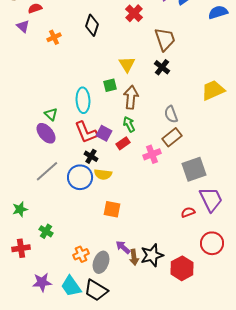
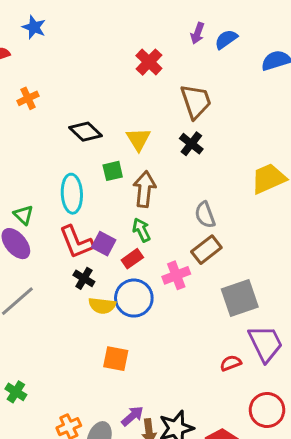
black diamond: (92, 25) -> (85, 132), moved, turned -65
blue circle: (80, 177) -> (134, 298), moved
purple arrow: (123, 247) -> (132, 416), turned 98

